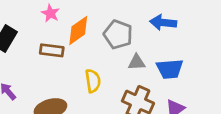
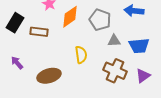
brown rectangle: (52, 50) -> (39, 32), moved

